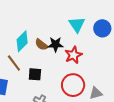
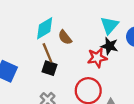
black star: (55, 44) -> (109, 46), moved
brown line: (14, 63) -> (47, 53), moved

